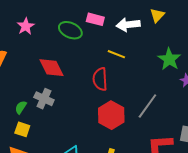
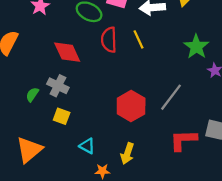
yellow line: (116, 54) -> (139, 39), turned 42
red semicircle: (100, 79) -> (109, 40), moved
yellow square: (22, 129) -> (62, 116), moved

